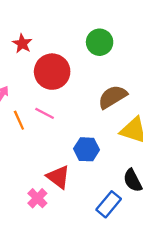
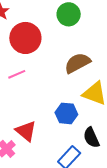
pink line: (45, 113) -> (17, 74), turned -54
blue hexagon: (87, 149) -> (66, 113), moved

